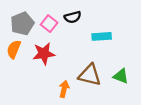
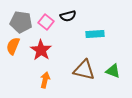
gray pentagon: (22, 24) -> (21, 22), turned 30
red star: (44, 54) -> (41, 50), turned -30
orange arrow: (64, 89) -> (45, 80), moved

